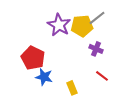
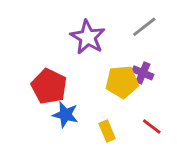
yellow pentagon: (82, 26) -> (122, 82), moved
red line: (102, 76) -> (152, 127), moved

